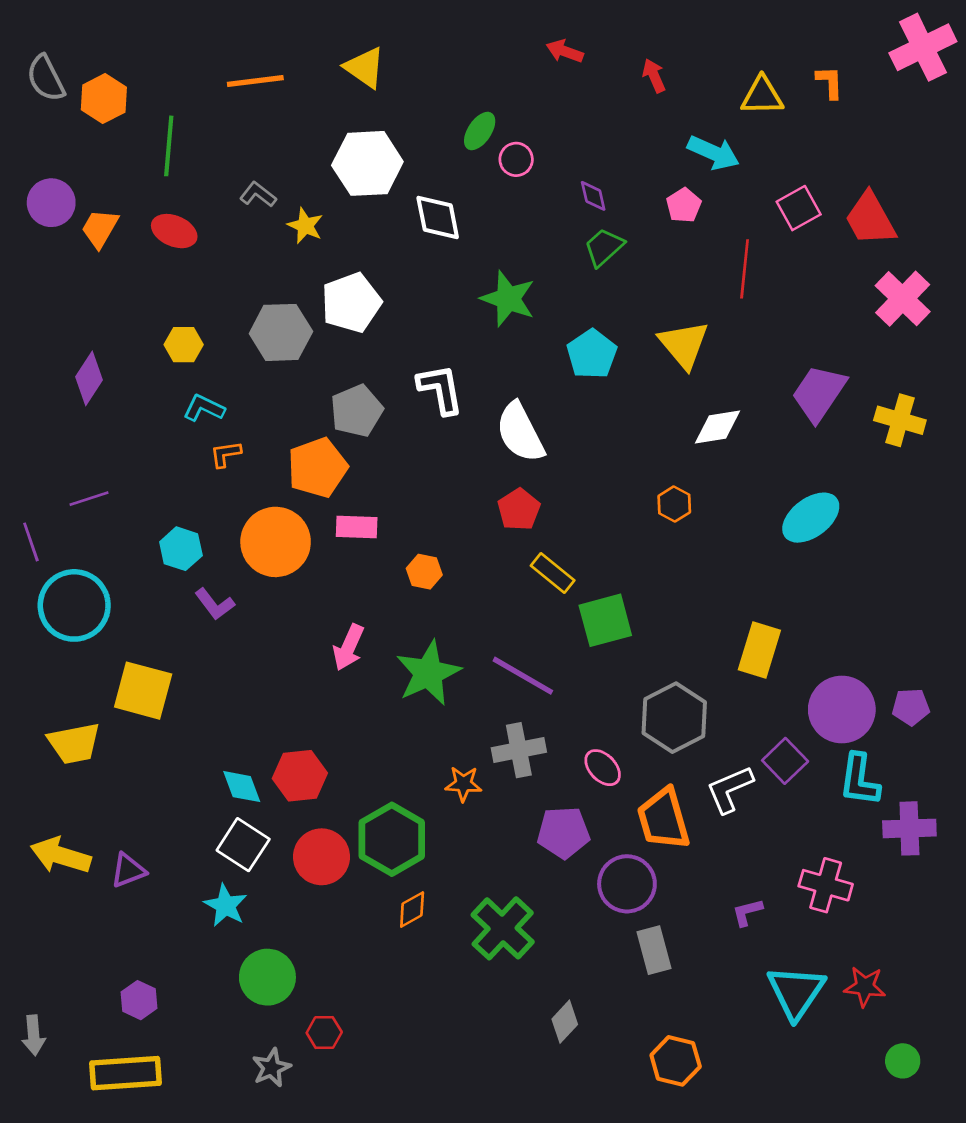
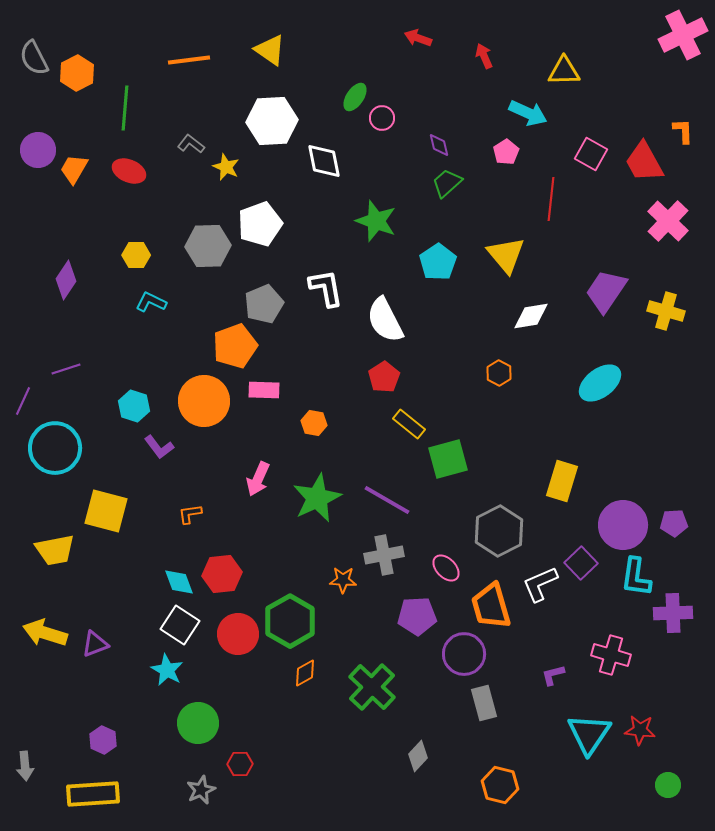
orange L-shape: (830, 82) -> (683, 131), moved
pink square: (799, 208) -> (591, 154), turned -32
orange L-shape: (226, 454) -> (190, 514), moved
purple line: (31, 542) -> (23, 401), turned 44

